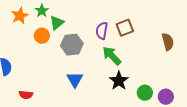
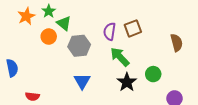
green triangle: (57, 23) -> (64, 23), turned -42
green circle: (145, 93) -> (153, 74), moved

